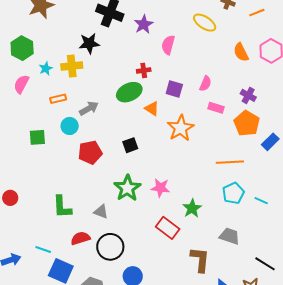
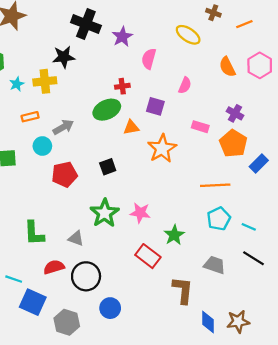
pink semicircle: (205, 84) -> (185, 85), moved
orange triangle: (152, 109) -> (131, 127), turned -42
black line: (265, 264) -> (254, 258), moved

